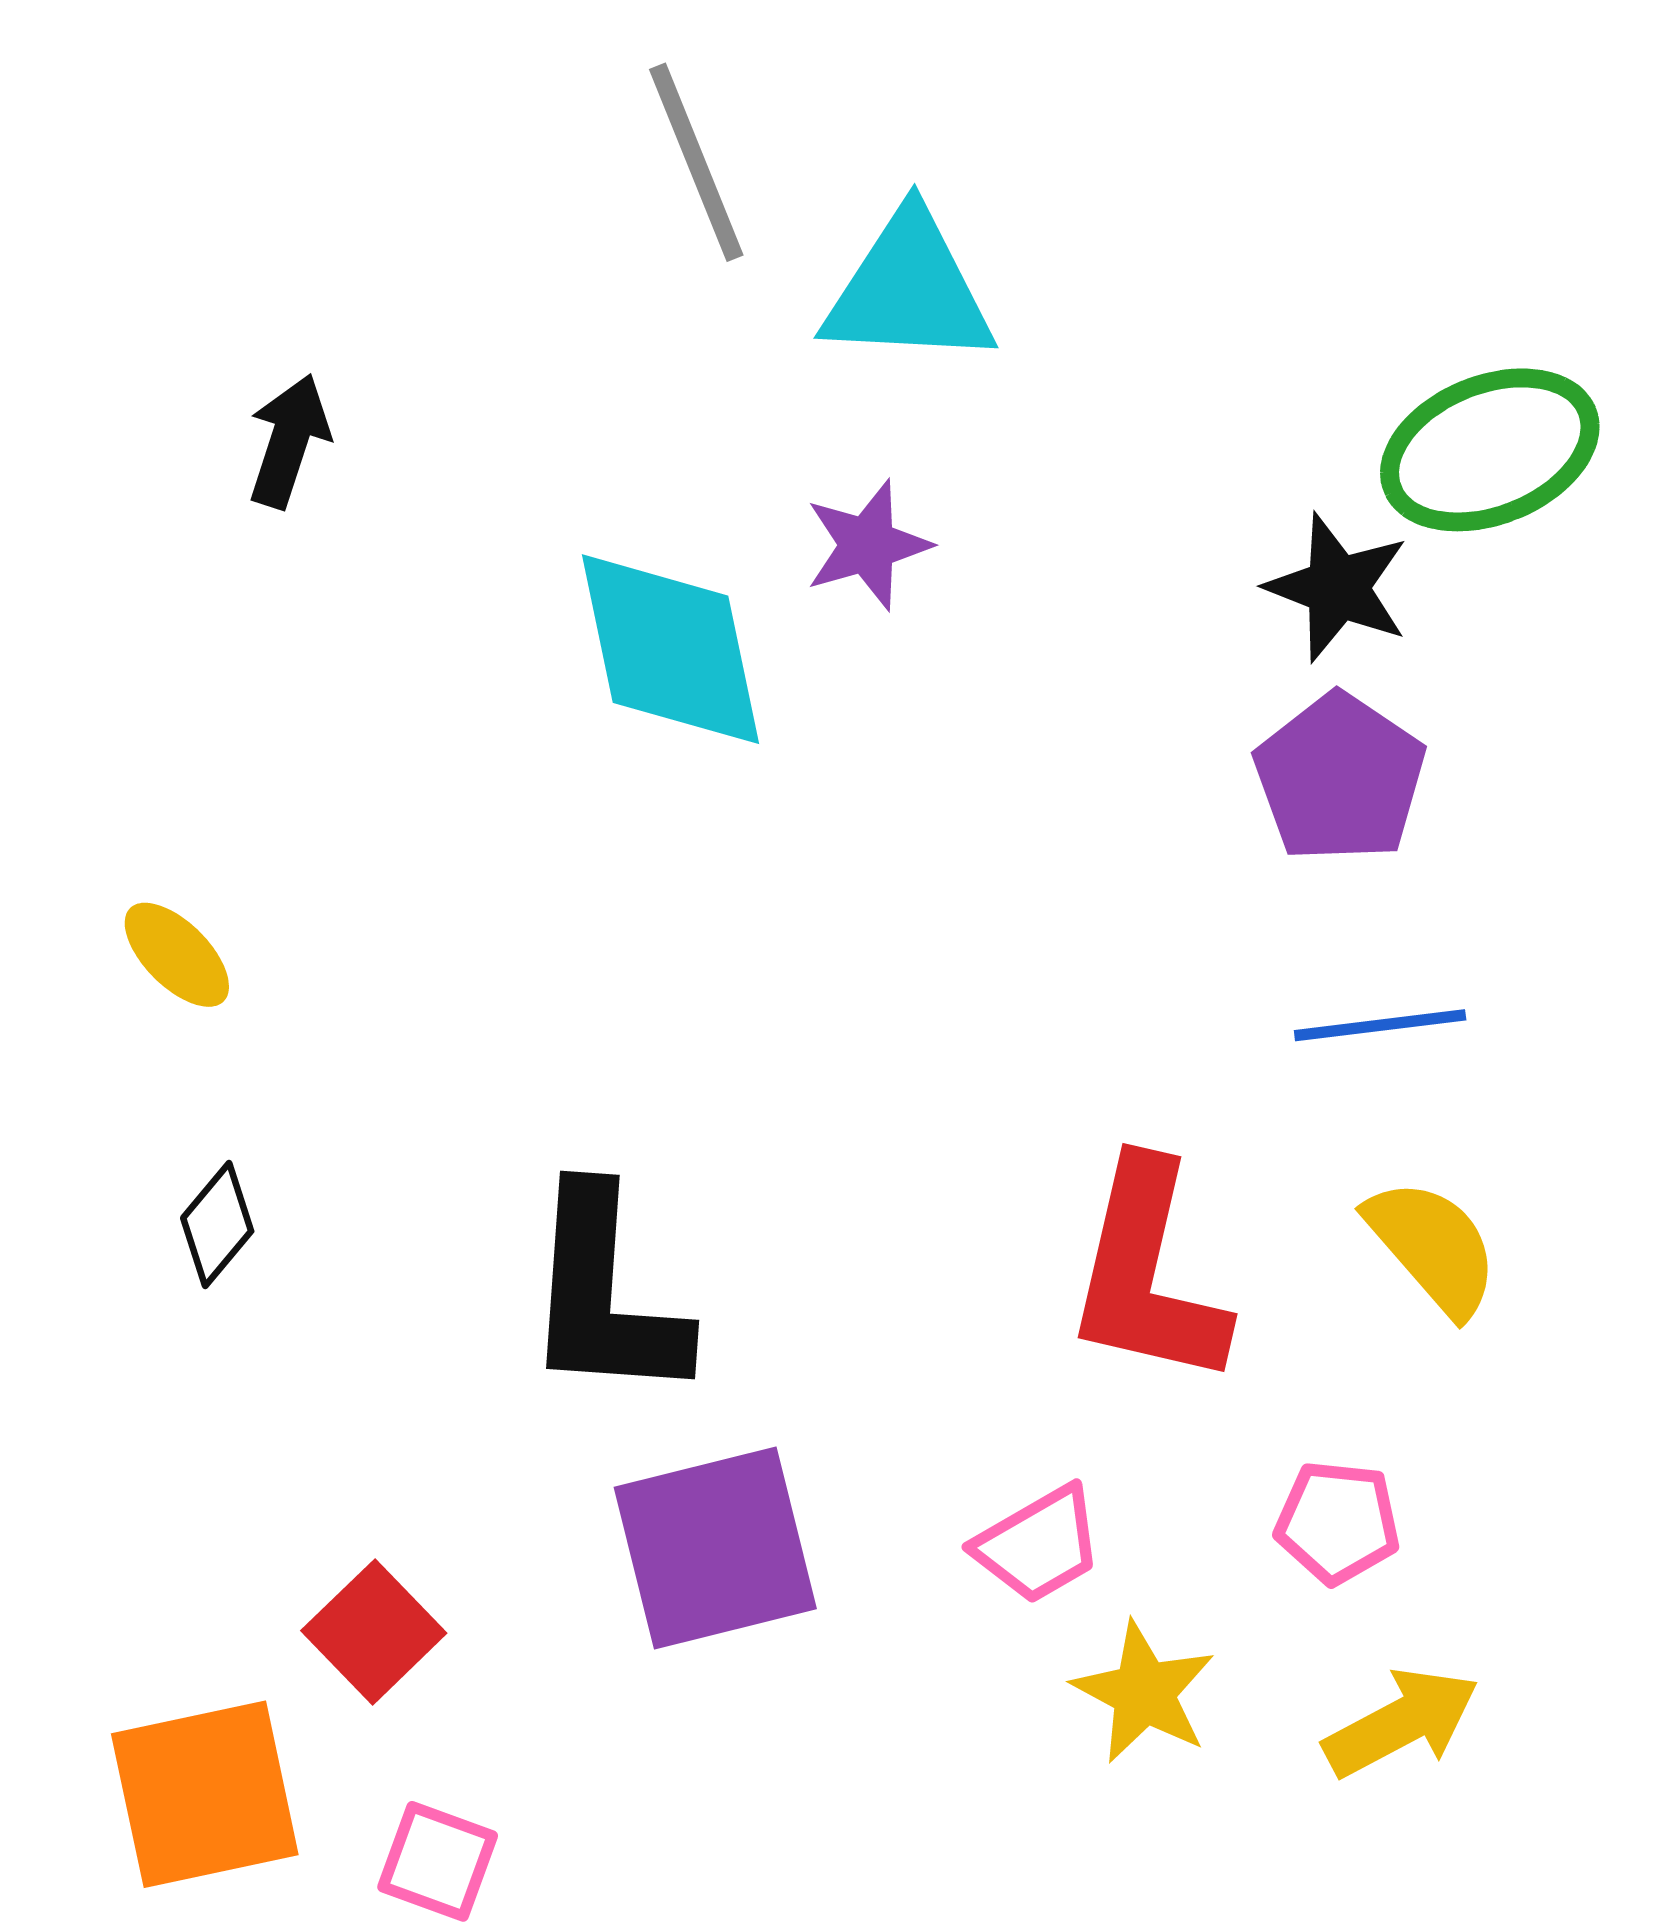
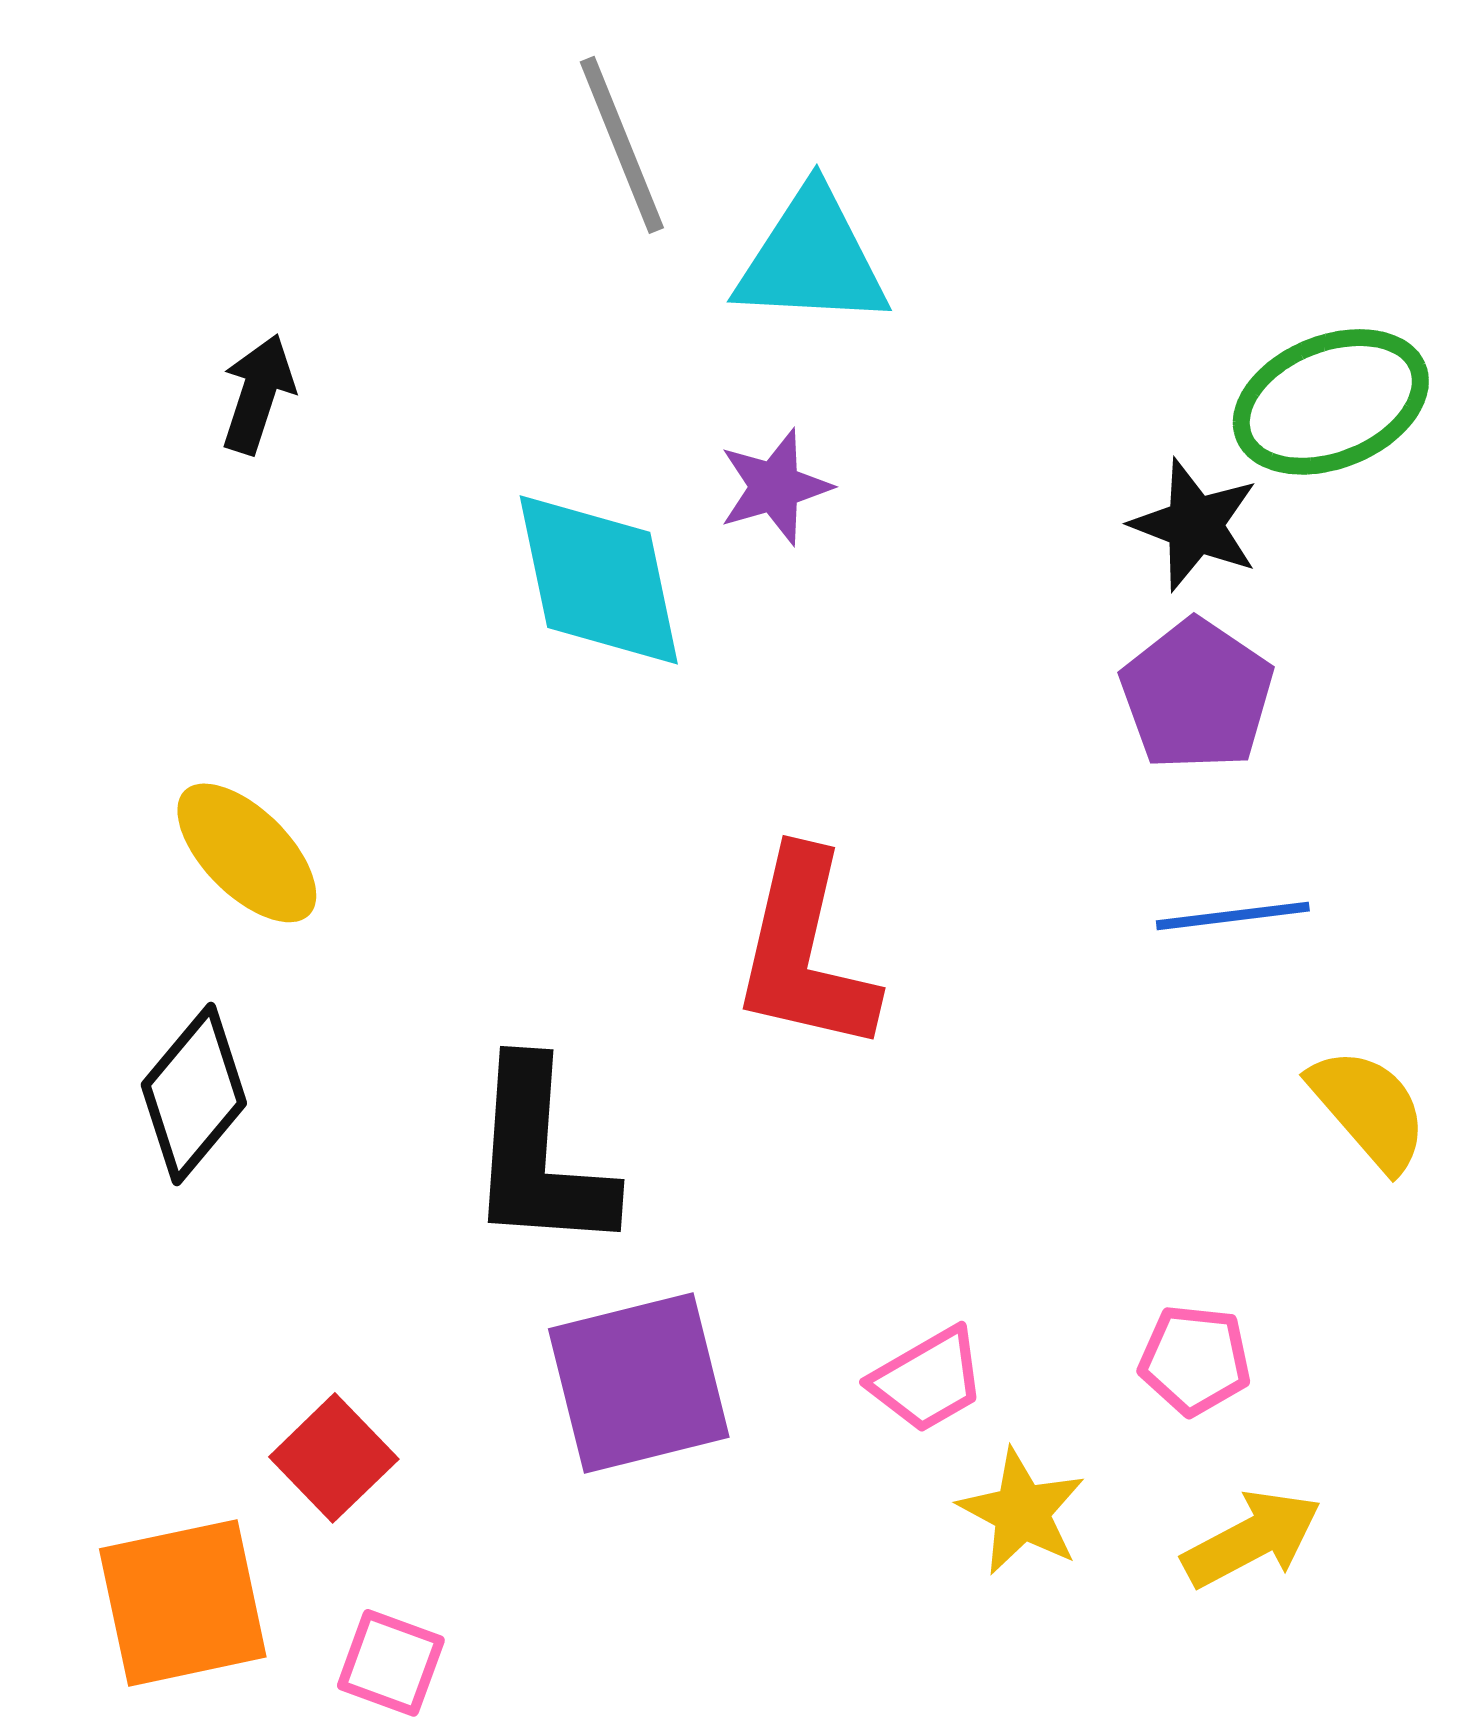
yellow ellipse: (177, 955) -> (247, 853), moved, size x1.5
black diamond: (217, 1225) -> (194, 1094), size x1.6
yellow semicircle: (1433, 1247) -> (1369, 1109), moved
red L-shape: (1147, 1274) -> (805, 952), moved

